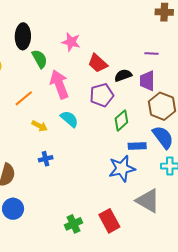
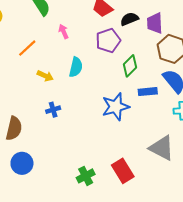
pink arrow: (59, 84) -> (64, 32), size x0.5
cyan semicircle: (69, 119) -> (76, 67), turned 66
blue star: (122, 168) -> (116, 107), moved

